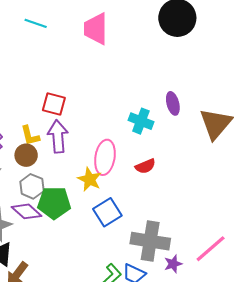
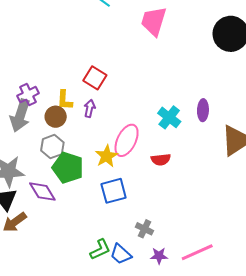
purple arrow: (58, 136) -> (90, 108), size x0.6
purple diamond: (27, 211) -> (42, 192), moved
gray cross: (150, 241) -> (144, 229), size x0.5

